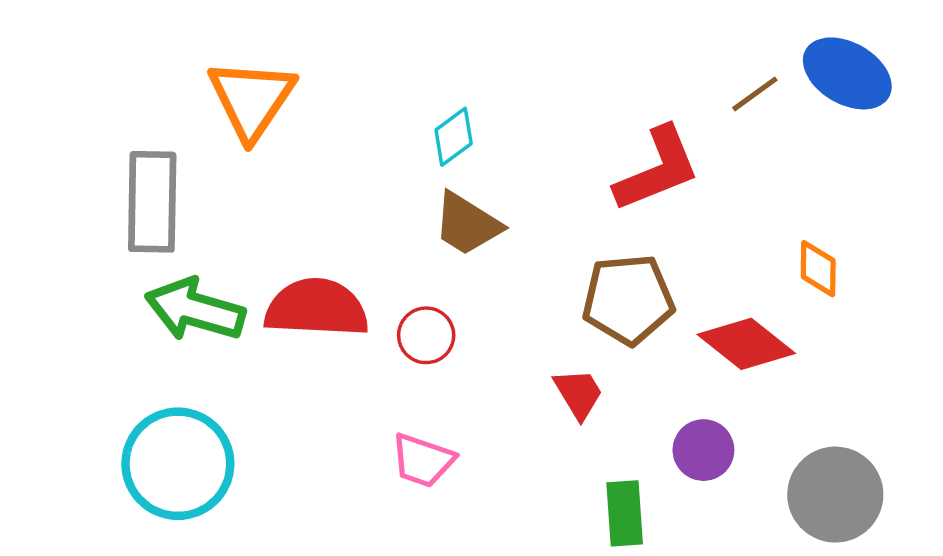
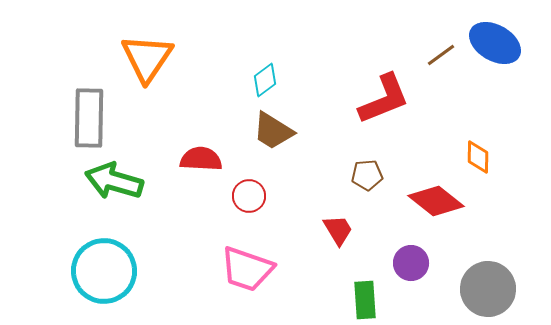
brown pentagon: (628, 299) -> (367, 175), size x0.6
red semicircle: (317, 308) -> (201, 159), moved, size x0.7
pink trapezoid: (423, 460) -> (247, 269), size x1.4

